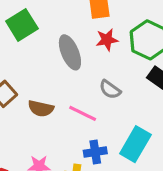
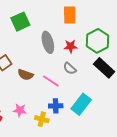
red star: (107, 40) -> (71, 46), moved

